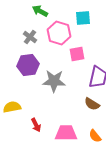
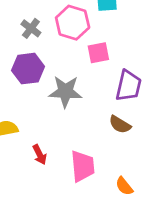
pink trapezoid: (66, 133) -> (83, 166), turned 85
orange semicircle: (95, 136) -> (124, 186), moved

